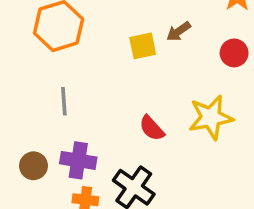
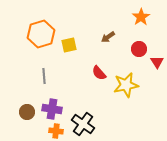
yellow square: (143, 46) -> (69, 45), moved
red semicircle: (152, 128) -> (99, 73), moved

